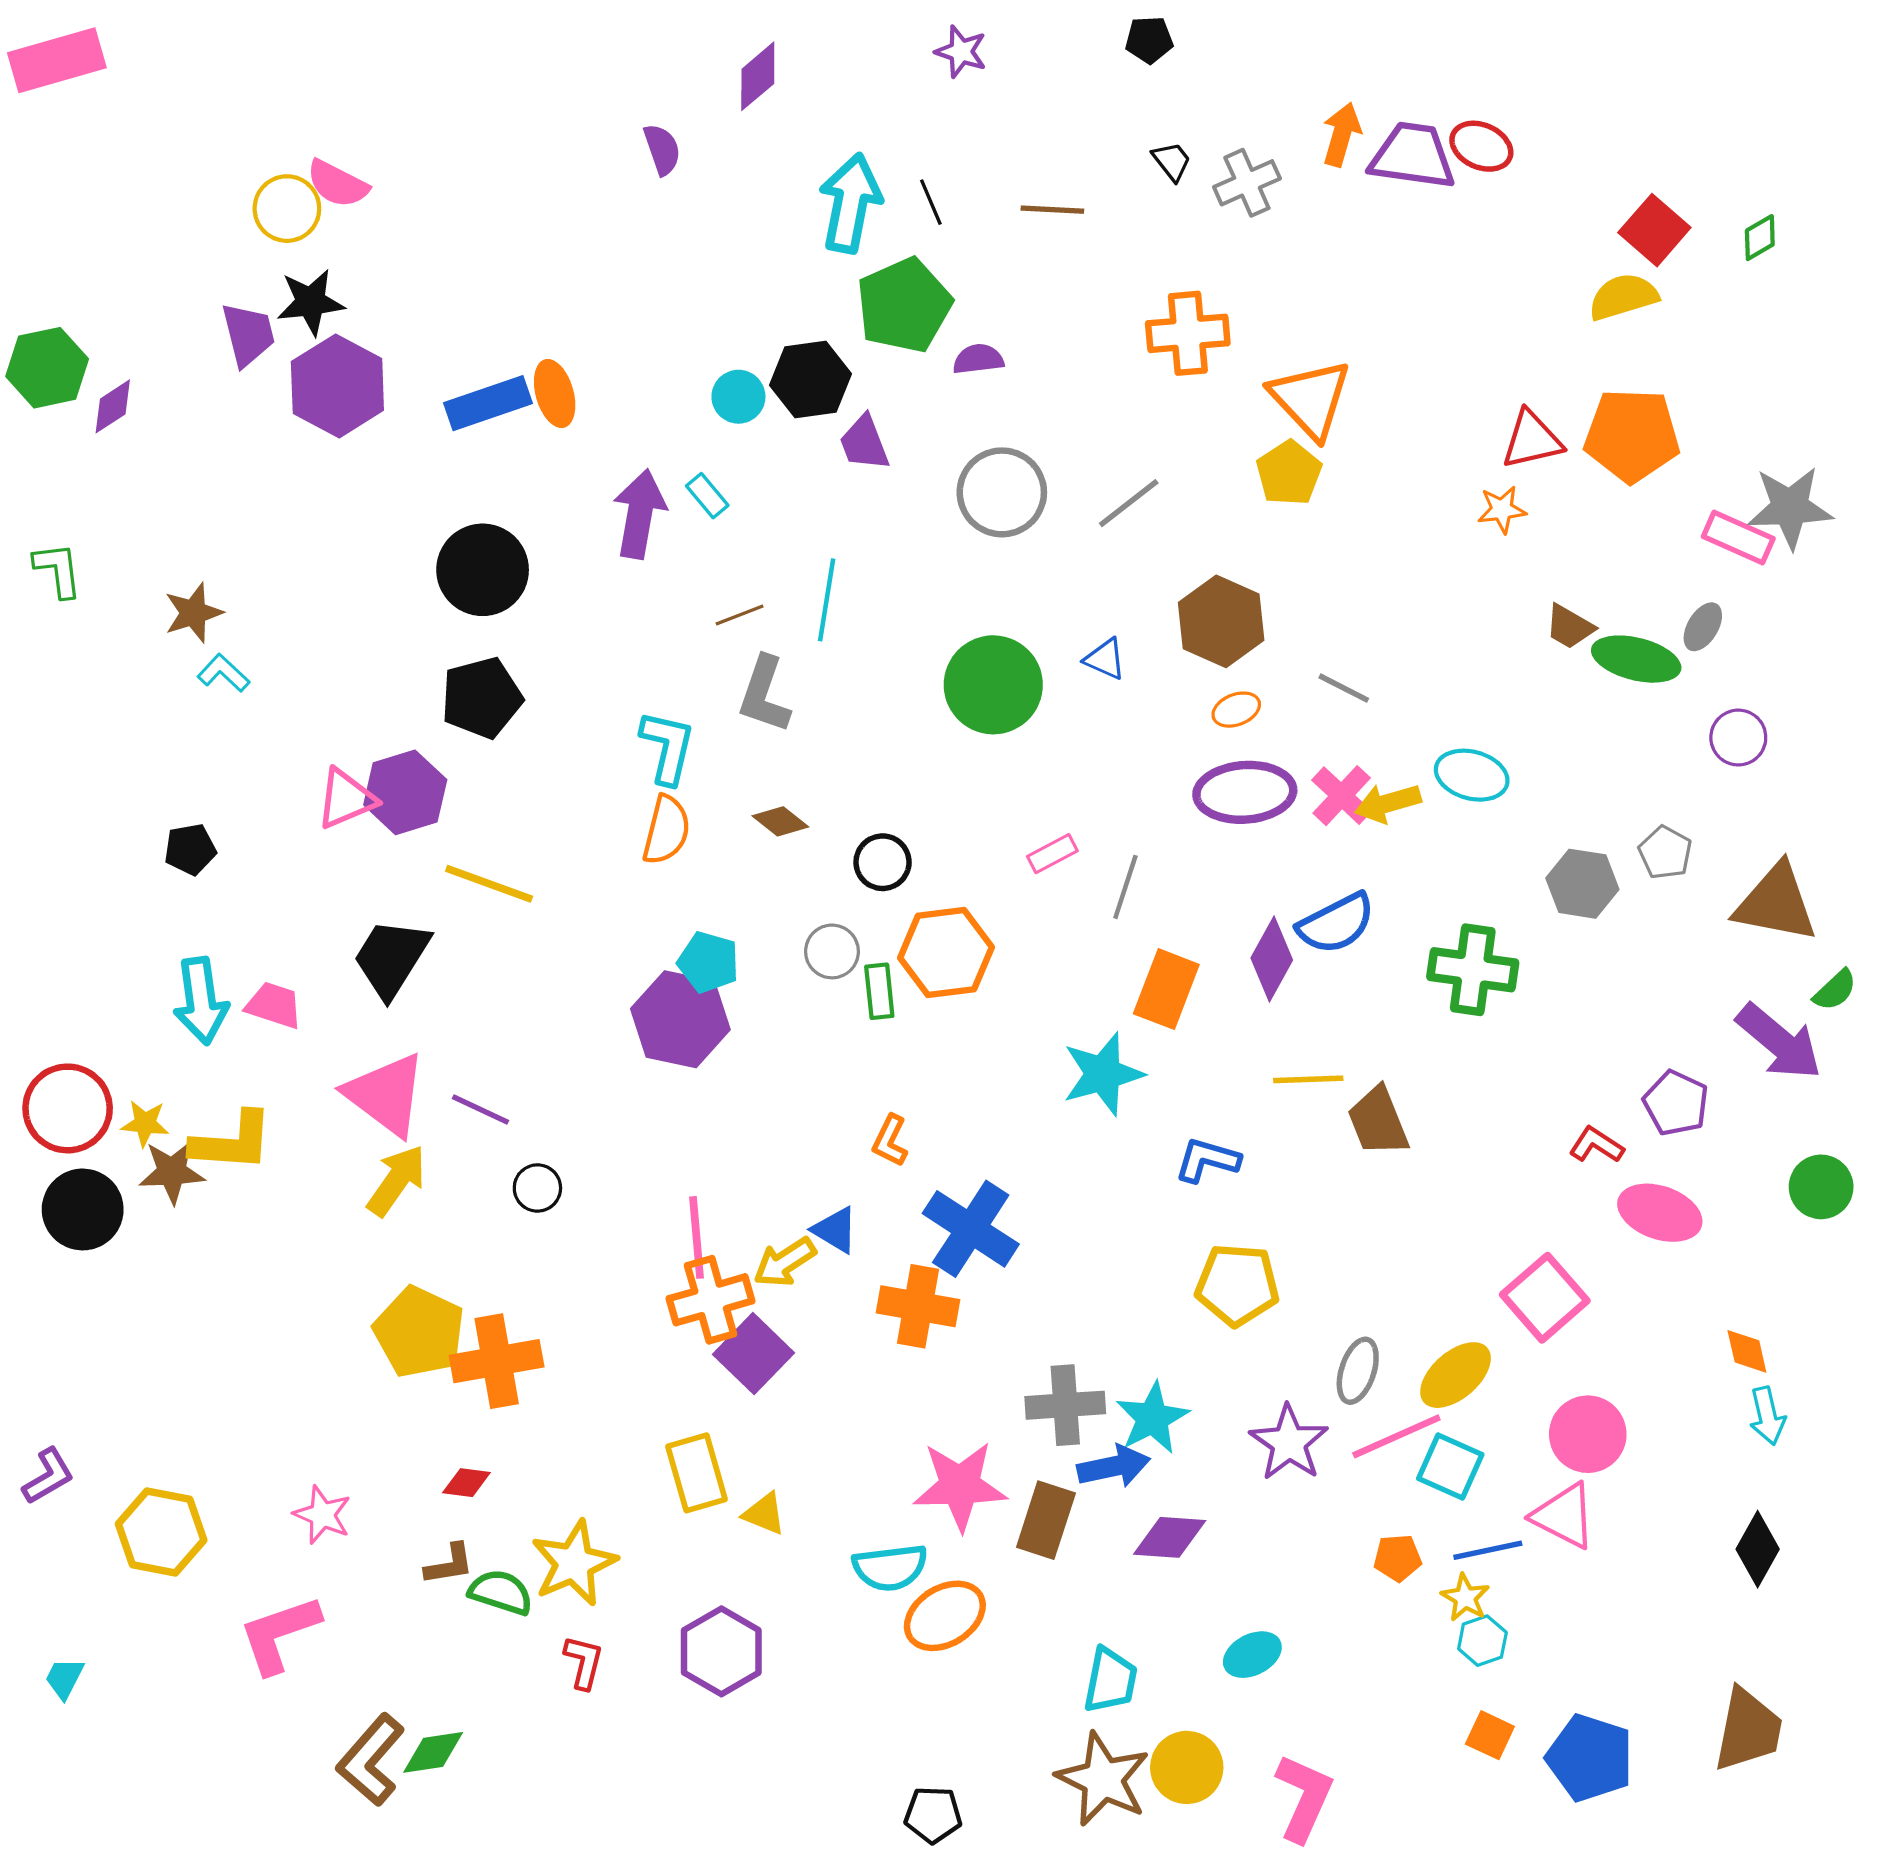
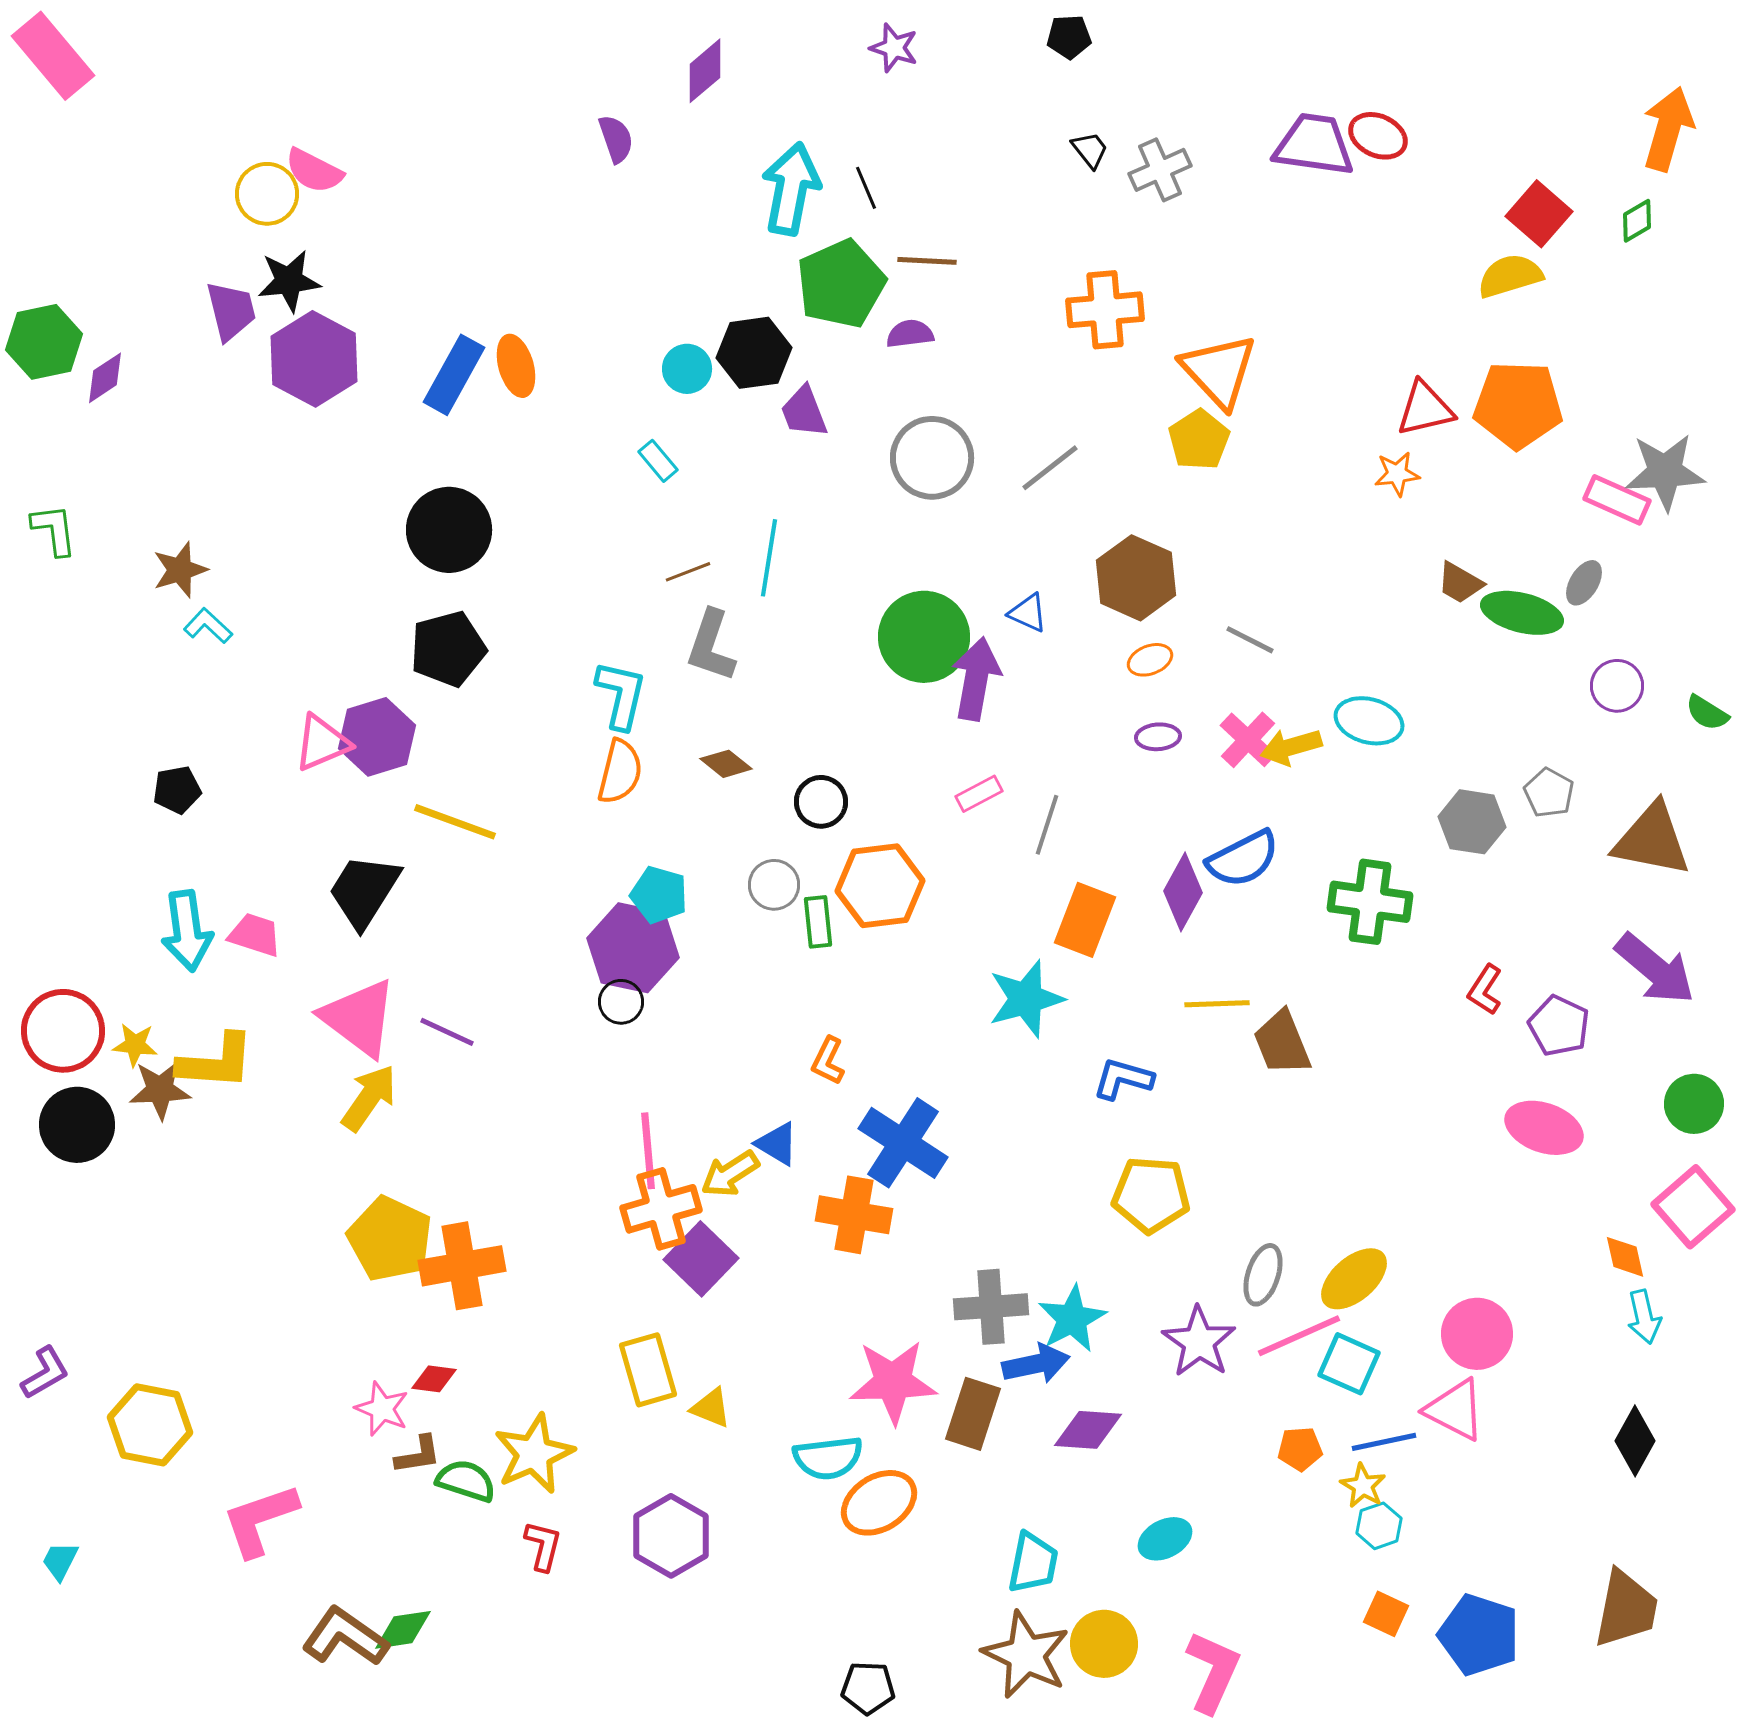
pink rectangle: (57, 60) -> (53, 56), turned 66
orange arrow: (1342, 134) -> (1668, 129), moved, size x1.4
brown line: (1052, 210) -> (927, 261), moved
blue rectangle: (488, 403) -> (454, 375), turned -42
purple arrow: (640, 514) -> (976, 679), moved
purple ellipse: (1245, 792) -> (1158, 737), size x0.5
green semicircle: (1835, 990) -> (1707, 713), moved, turned 75
red L-shape: (1596, 1145) -> (1485, 990), moved, turned -90
black circle: (537, 1188) -> (621, 1002), moved
pink square: (1545, 1298) -> (1693, 1207), moved
pink star: (322, 1515) -> (382, 1409), moved
brown L-shape: (371, 1760) -> (345, 1637), turned 84

